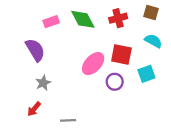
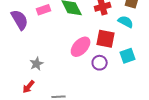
cyan semicircle: (153, 41) -> (126, 22), moved
purple semicircle: (35, 50) -> (20, 20), moved

